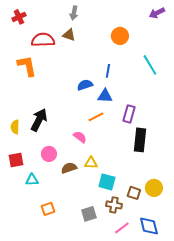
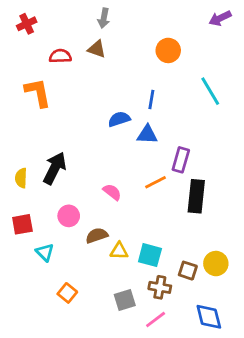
red semicircle: (43, 40) -> (60, 56), size x0.7
orange line: (96, 117) -> (156, 182), moved
yellow triangle: (91, 163) -> (119, 251), moved
cyan triangle: (32, 180) -> (45, 252), turned 48
orange square: (48, 209) -> (67, 293), turned -32
pink line: (122, 228) -> (156, 320), moved

